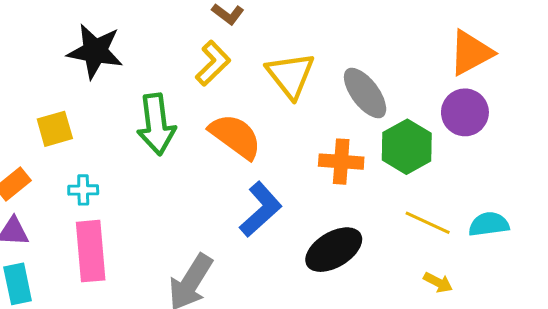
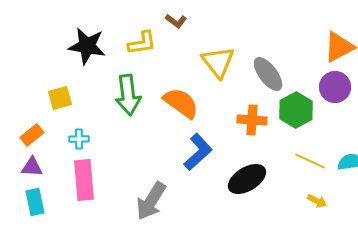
yellow L-shape: (213, 63) -> (142, 43), moved, turned 36

